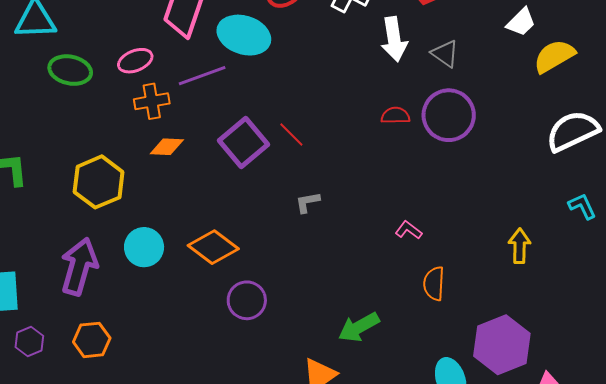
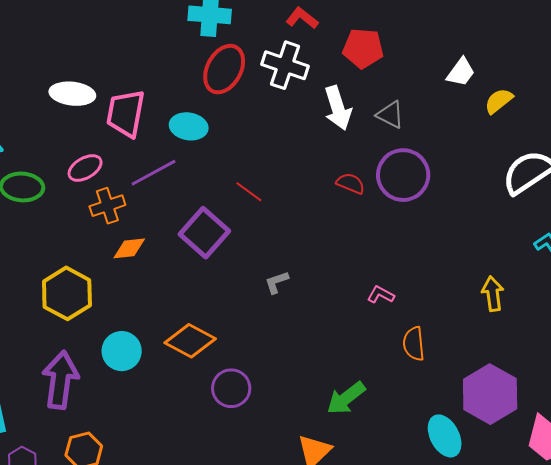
cyan ellipse: (244, 35) -> (189, 126), size x0.7
yellow semicircle: (554, 56) -> (499, 101), size x0.7
red semicircle: (395, 116) -> (351, 183), turned 32
red line: (291, 135) -> (249, 192), moved

